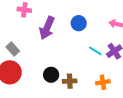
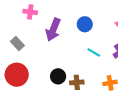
gray rectangle: (13, 49) -> (17, 43), moved
cyan line: (95, 51) -> (94, 52), moved

